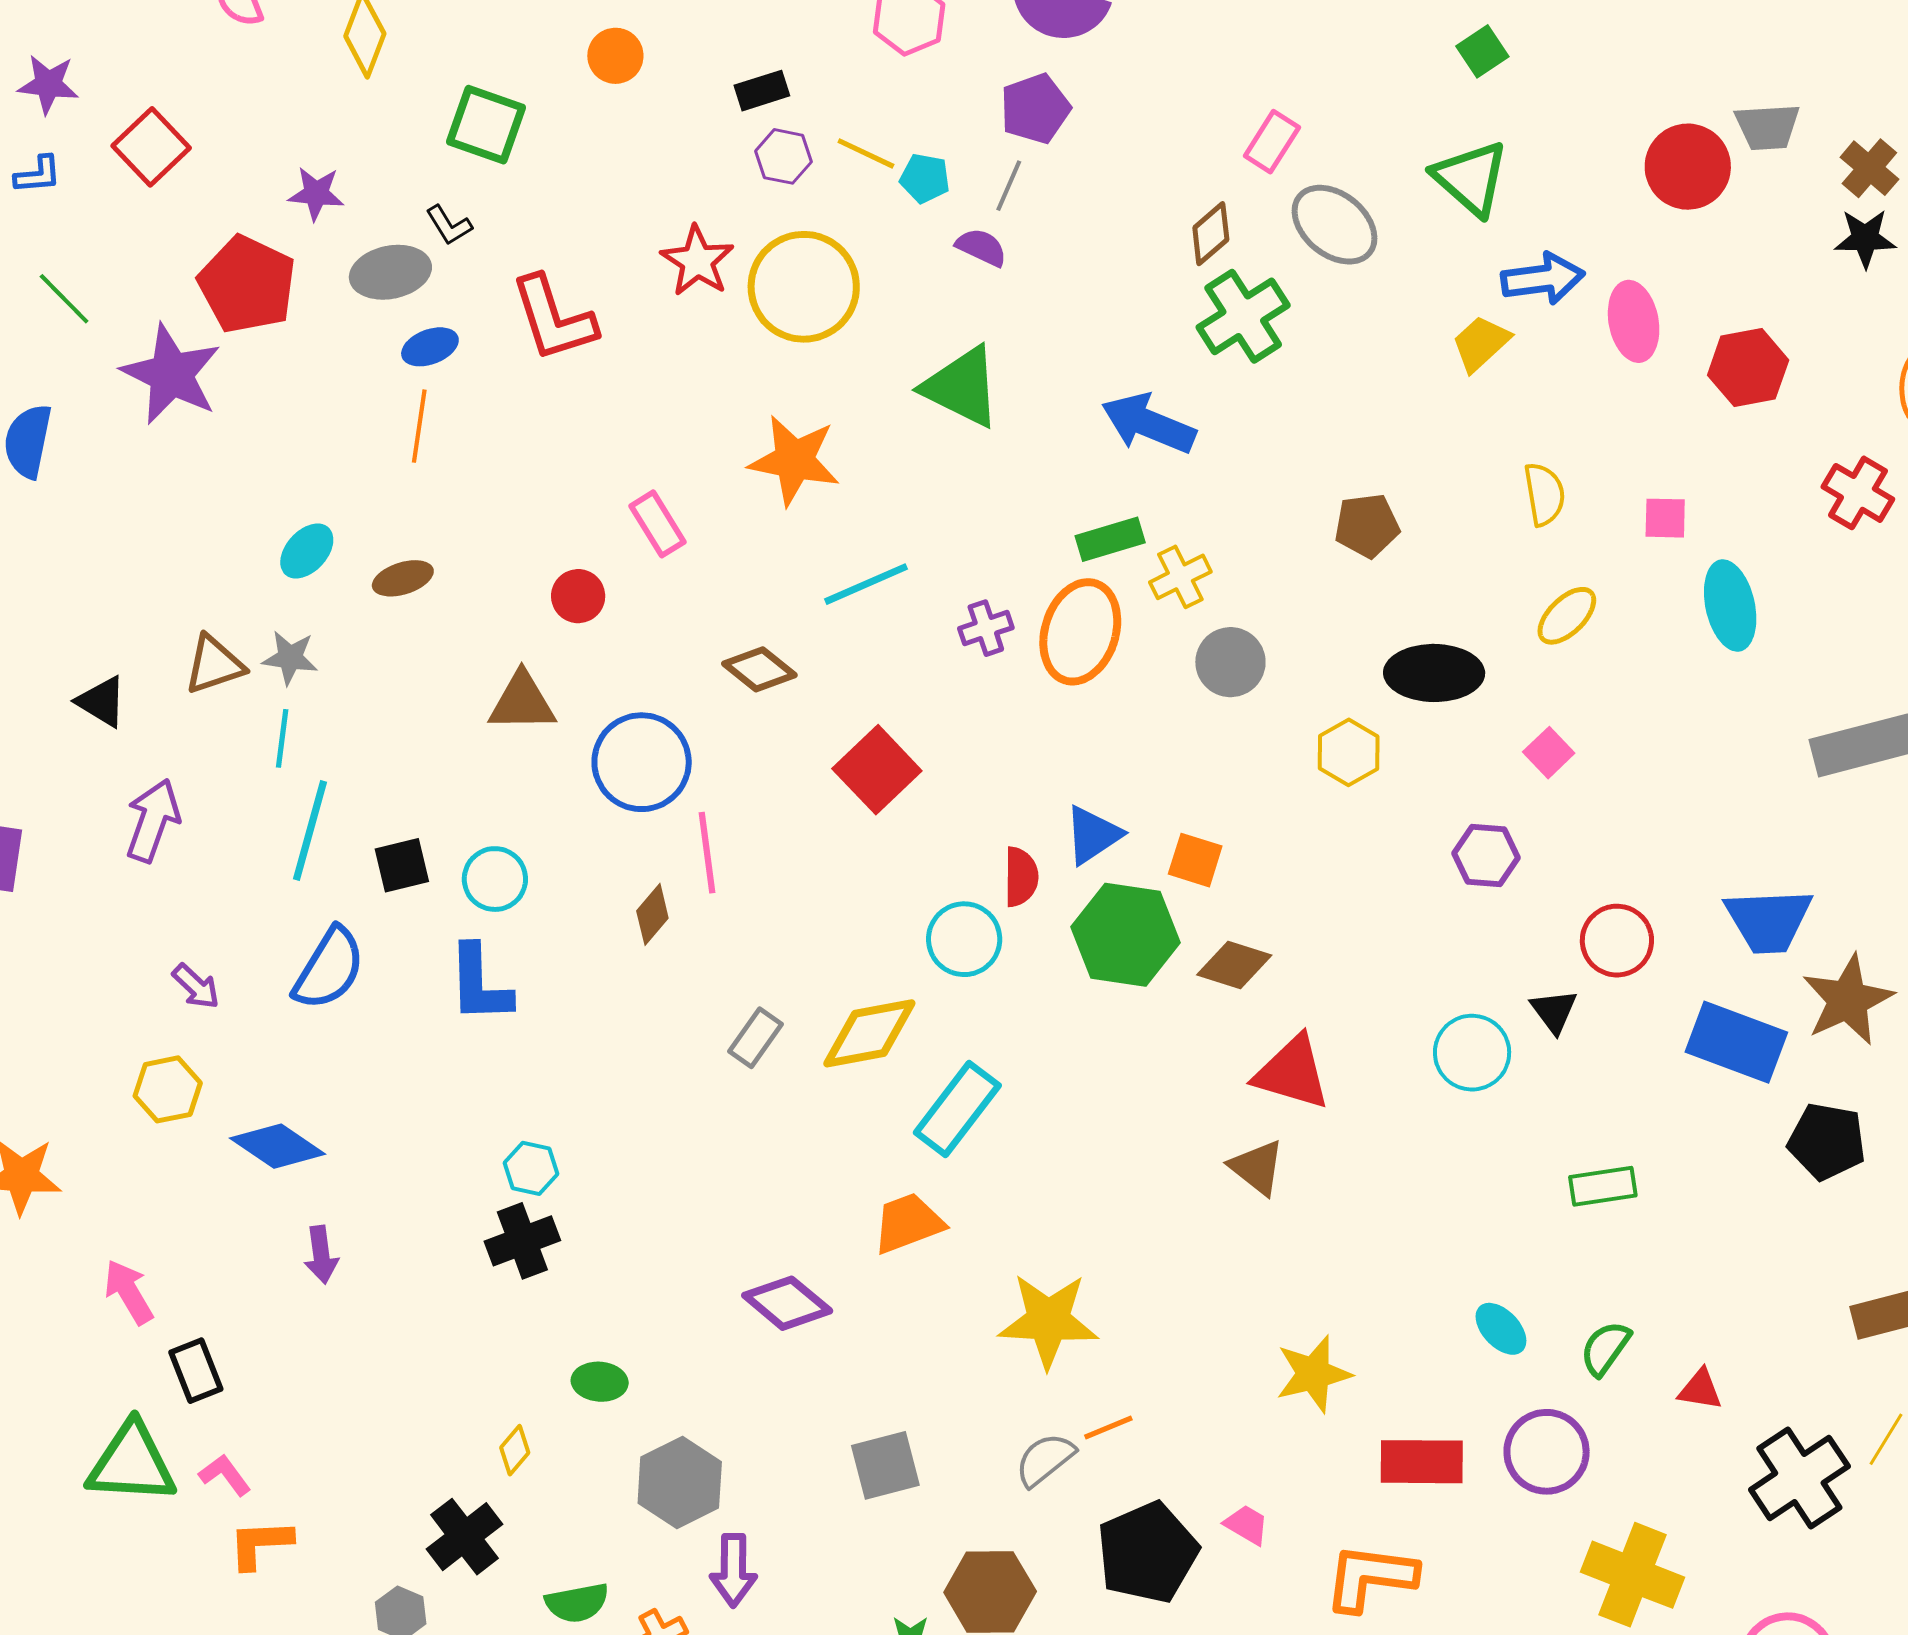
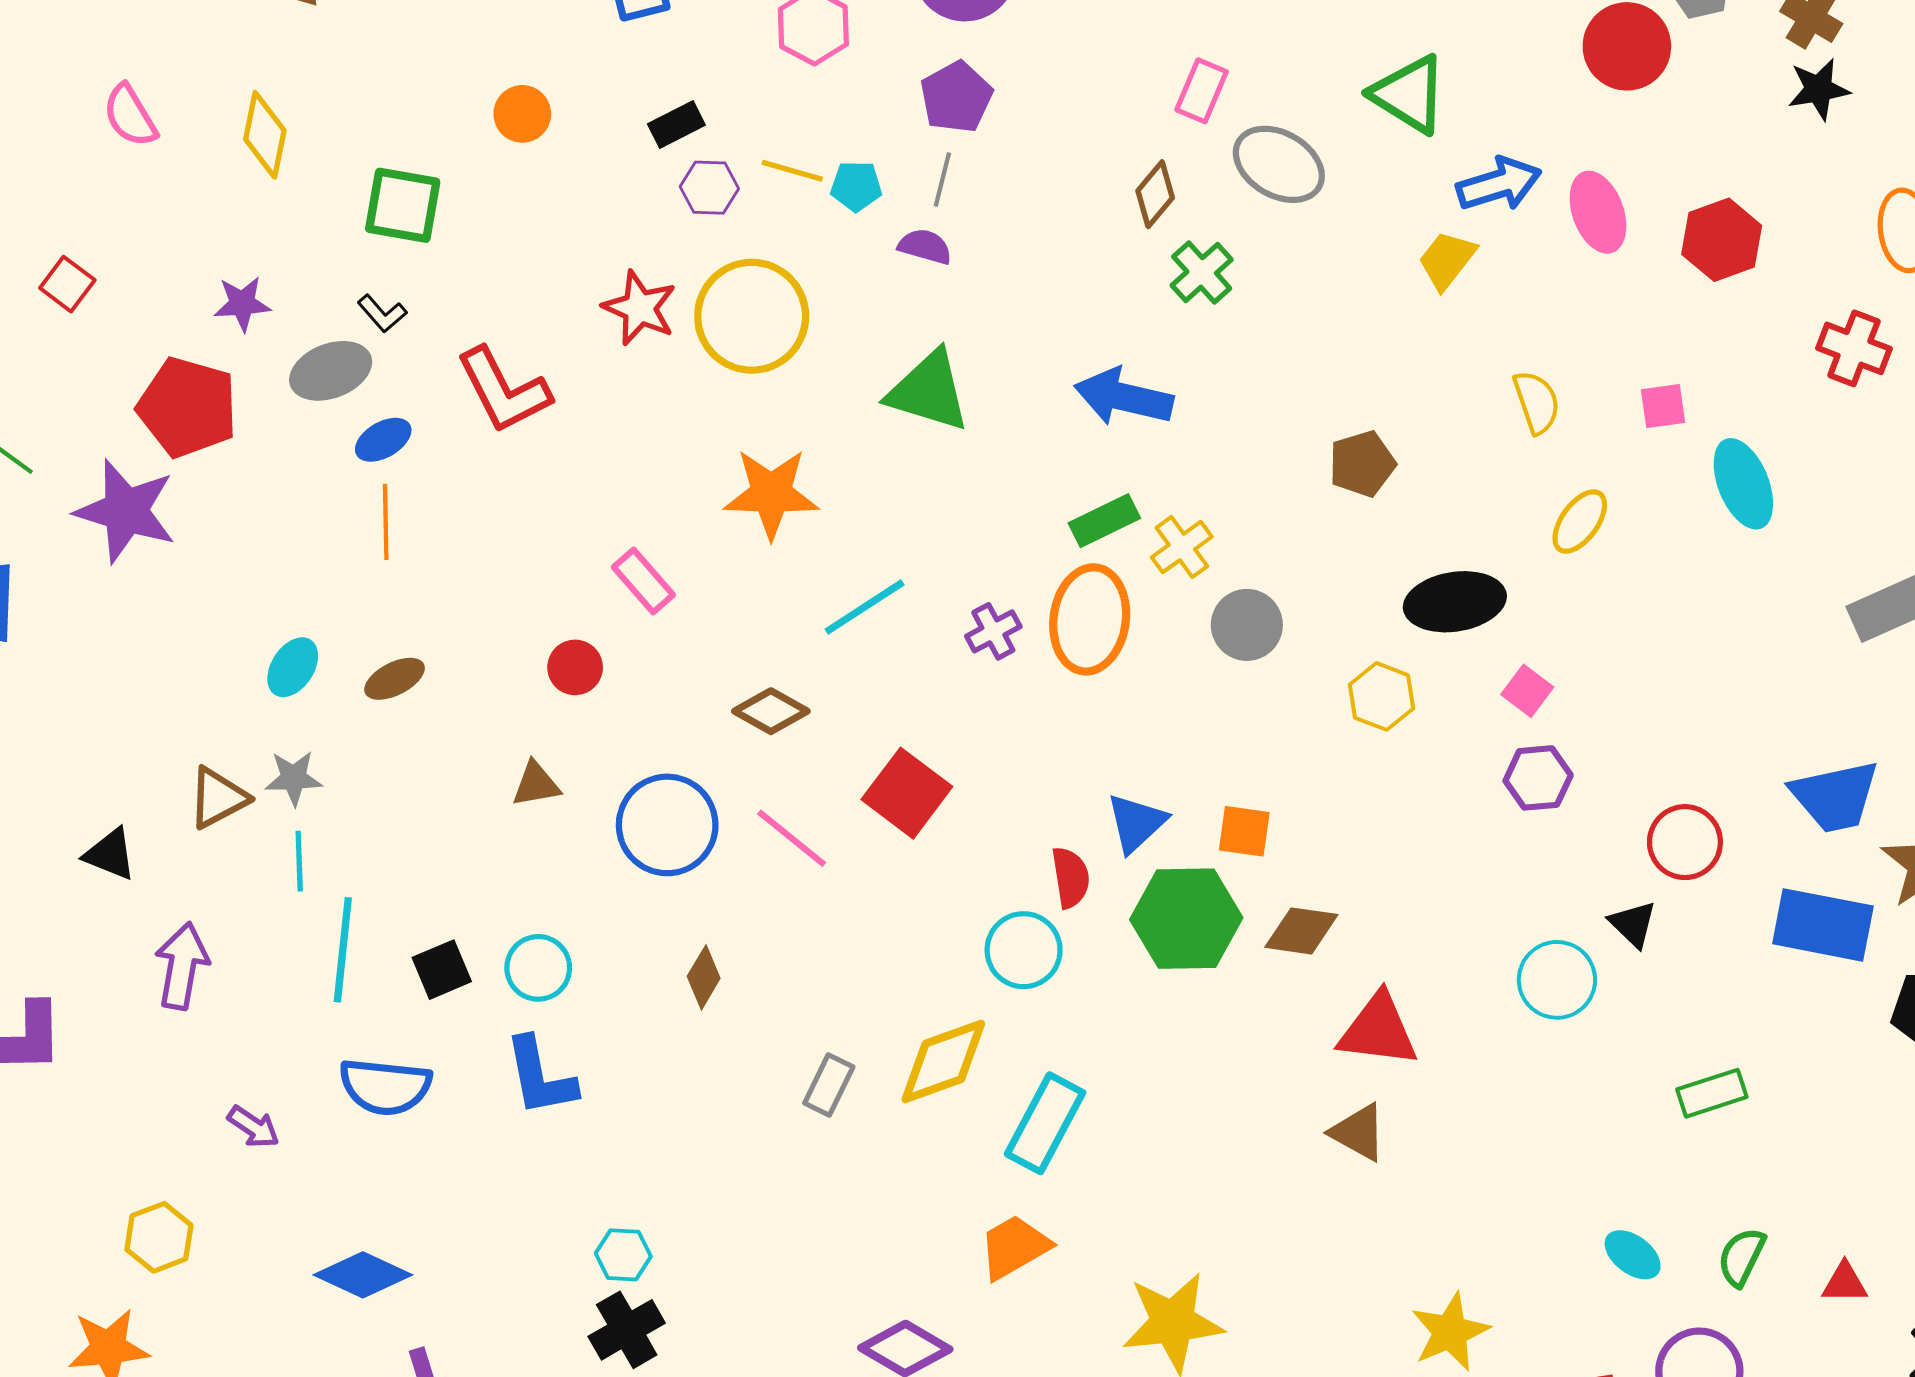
red square: (151, 147) -> (67, 284), size x0.7
green cross: (1243, 316) -> (1202, 272), size x0.7
brown triangle: (522, 702) -> (536, 784), size x0.7
pink square: (1549, 753) -> (1527, 691), moved
pink line: (707, 853) -> (792, 838), moved, turned -34
blue semicircle: (329, 969) -> (385, 1087), turned 74
yellow hexagon: (168, 1089) -> (159, 1237), moved

